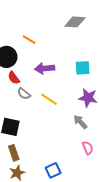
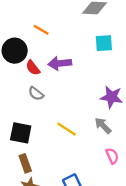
cyan square: (83, 68) -> (104, 43), moved
red semicircle: (14, 78) -> (33, 68), moved
yellow line: (49, 99) -> (67, 129), moved

